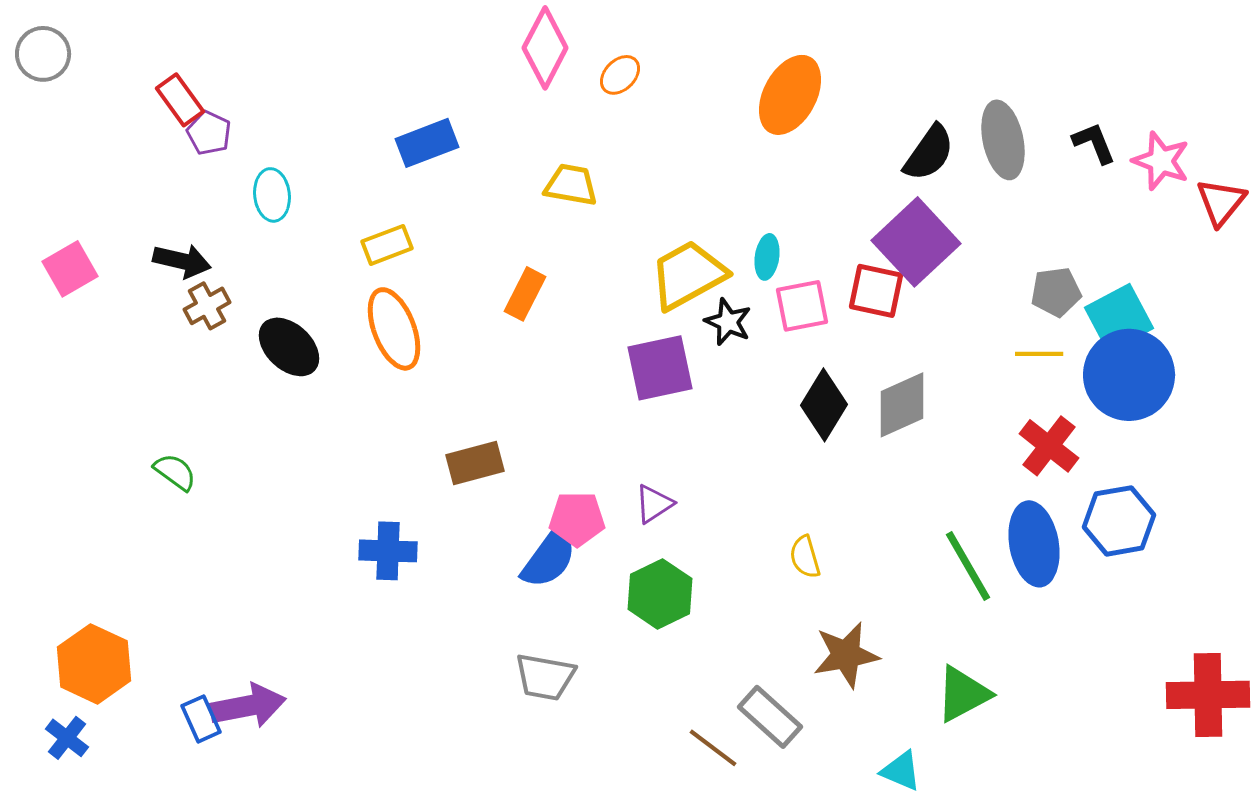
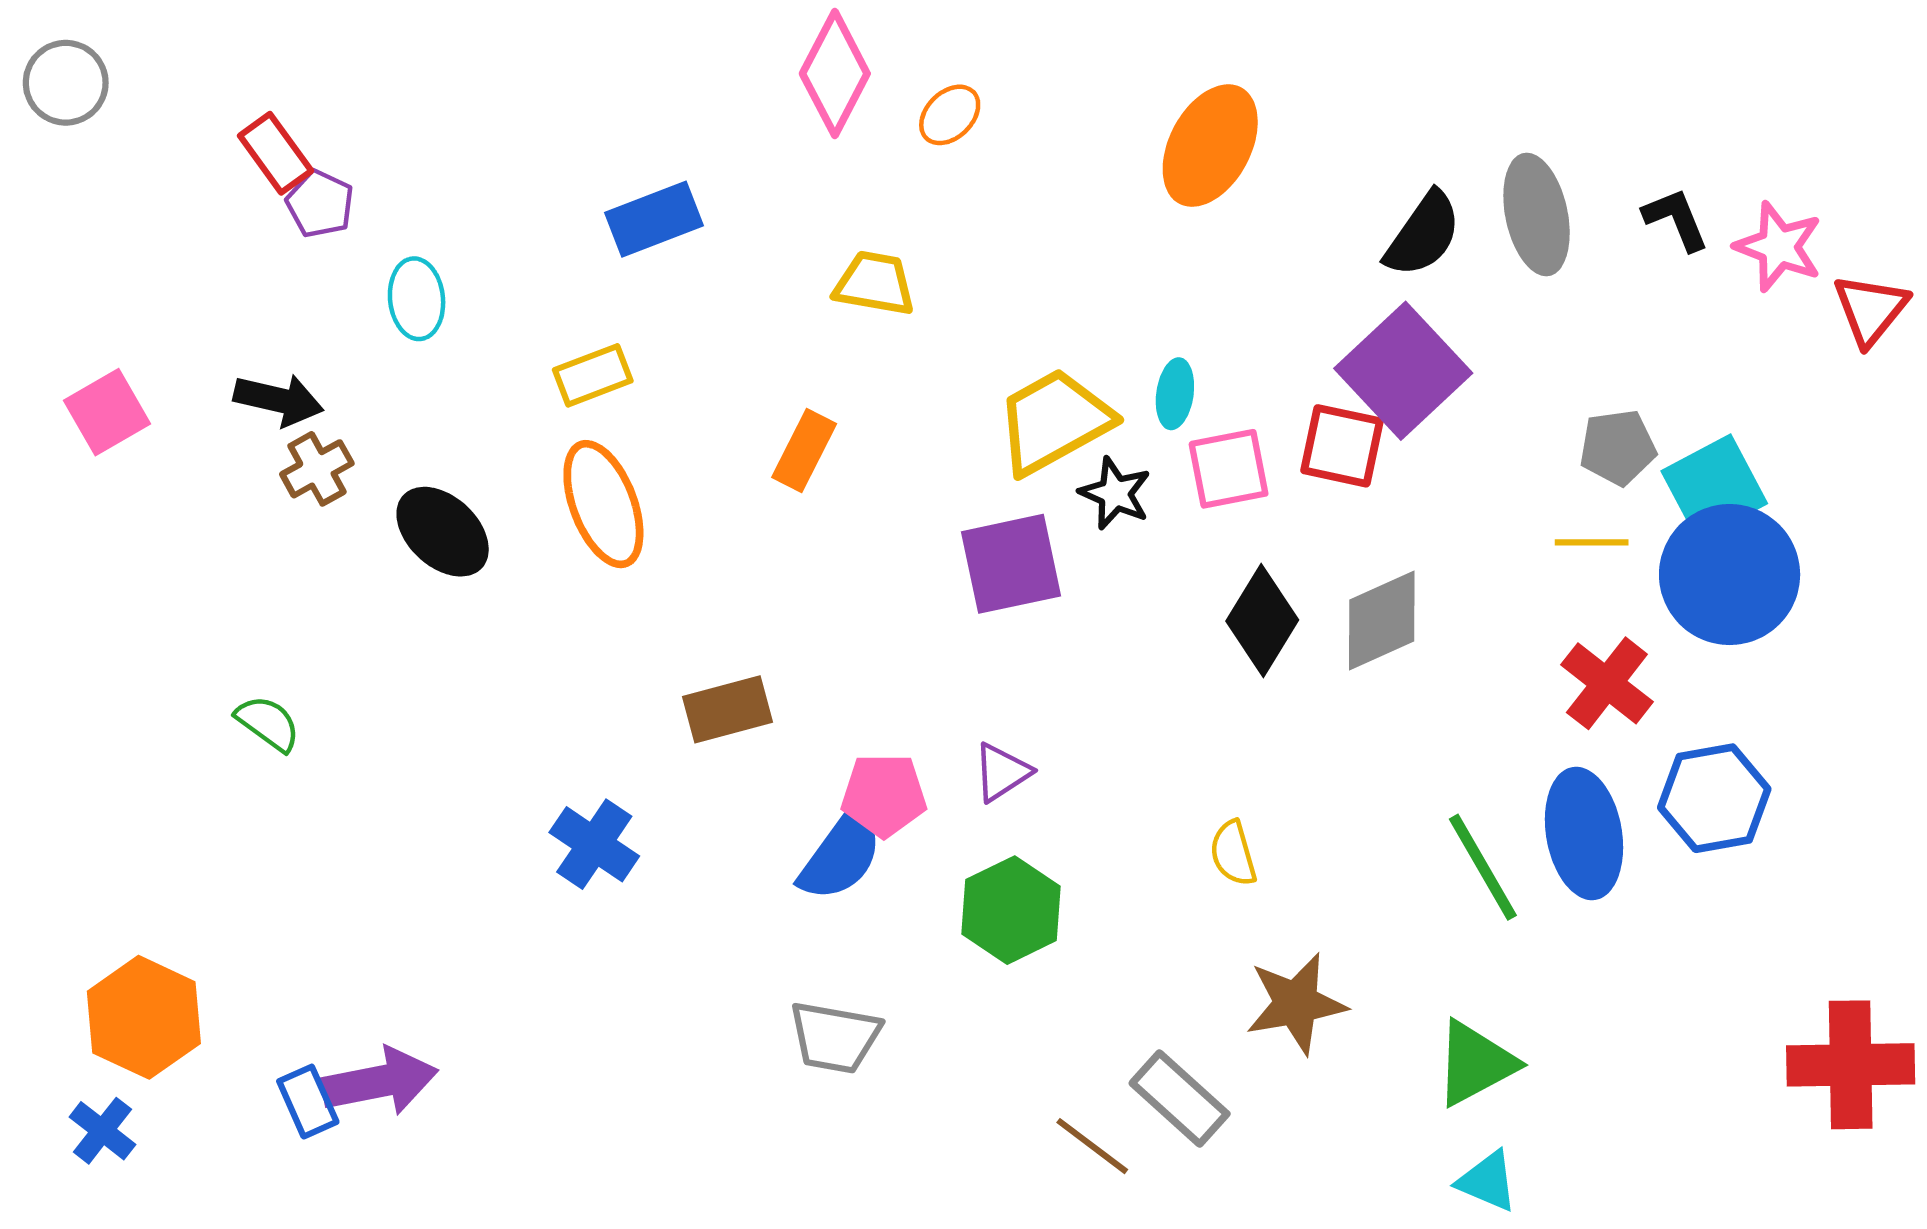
blue cross: (388, 551) -> (594, 844), turned 32
cyan triangle: (901, 771) -> (1487, 1181), moved

